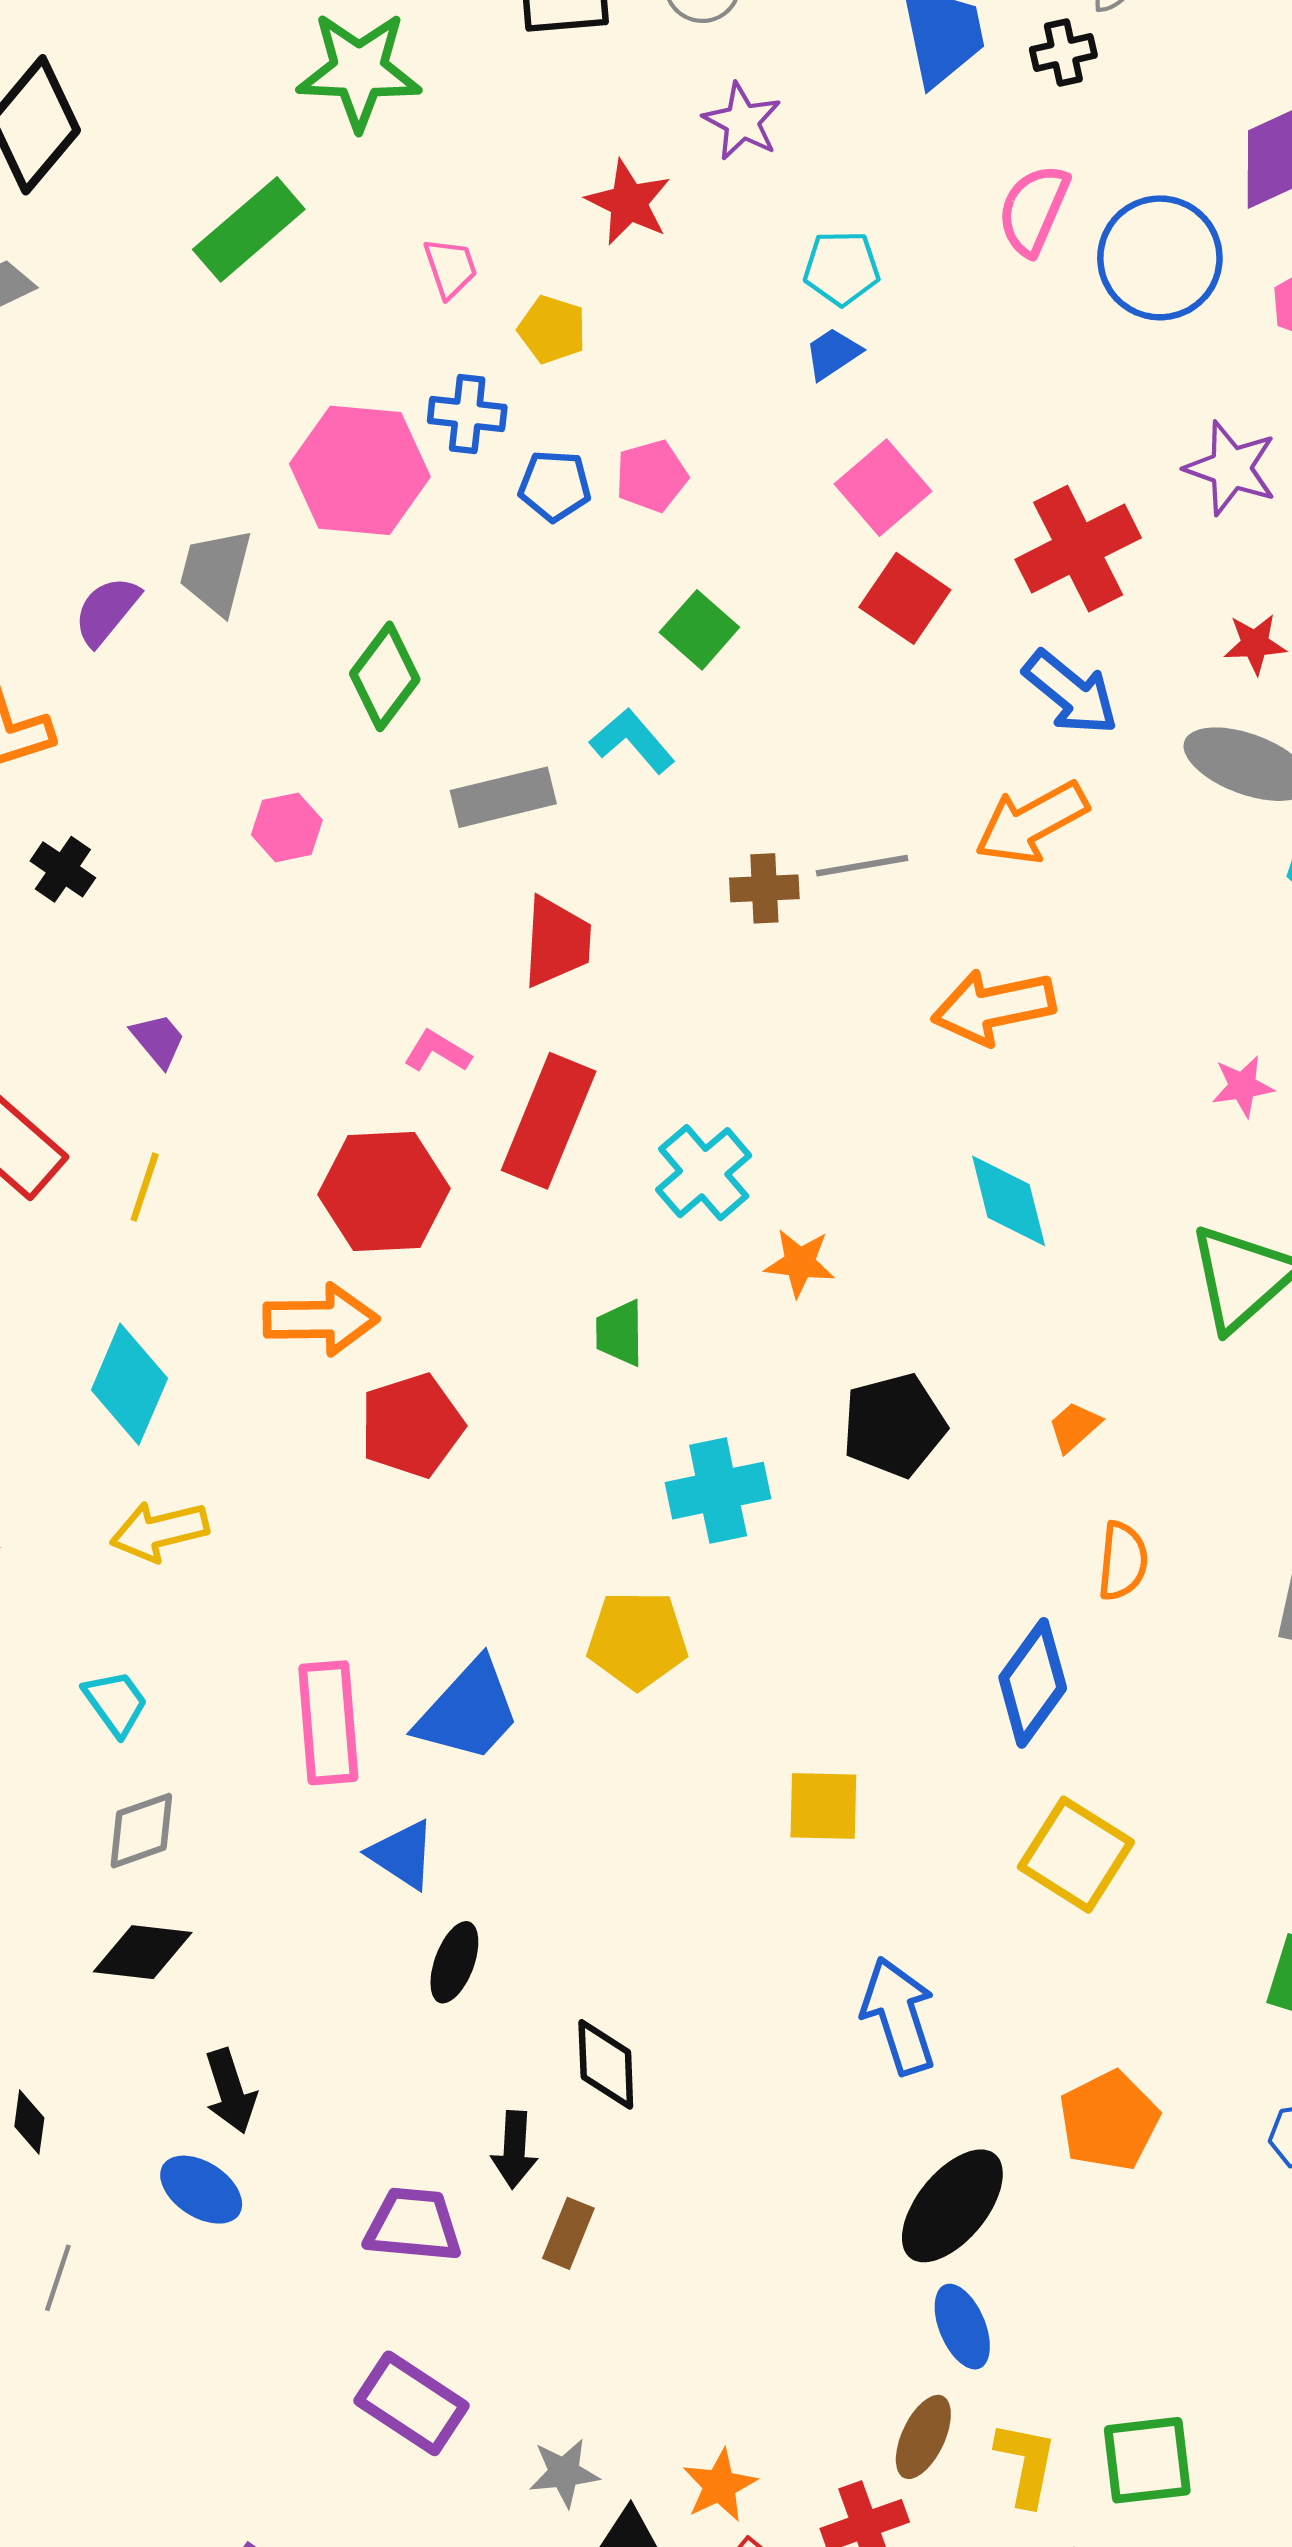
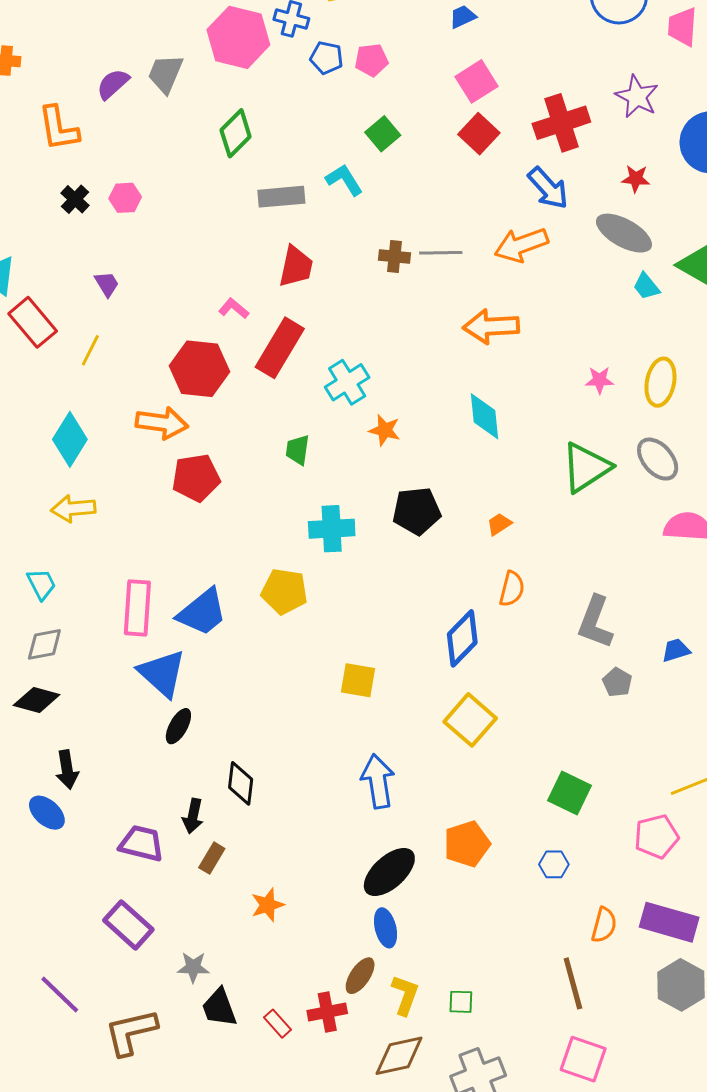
pink hexagon: (287, 827) -> (125, 198), moved
blue triangle: (402, 1854) -> (162, 673), size x1.5
green square: (1147, 2460) -> (461, 1002), size x0.6
orange star: (720, 2486) -> (268, 905), moved

